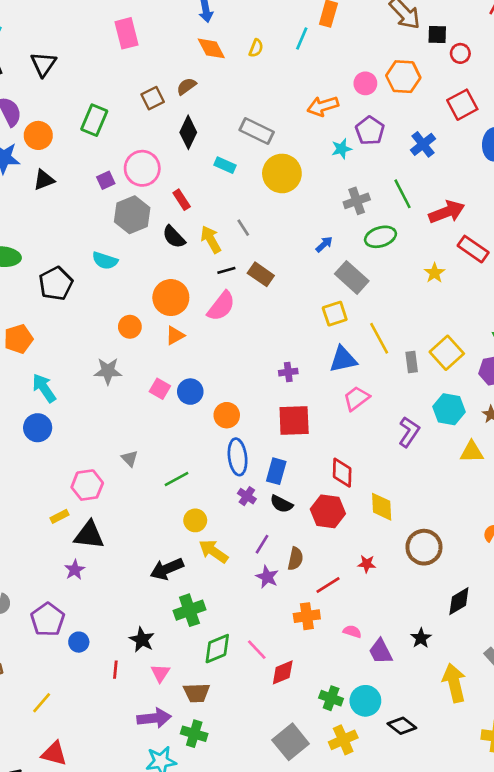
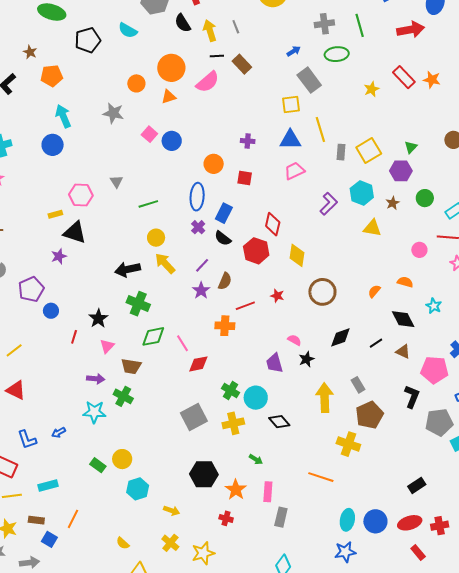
red arrow: (447, 212) -> (411, 30), moved
orange circle: (227, 415) -> (214, 164), moved
red square: (294, 421) -> (245, 178), size x0.6
green cross: (189, 610) -> (138, 304), turned 30
pink semicircle: (352, 632) -> (294, 340), moved
purple arrow: (154, 718) -> (96, 379), size x0.7

